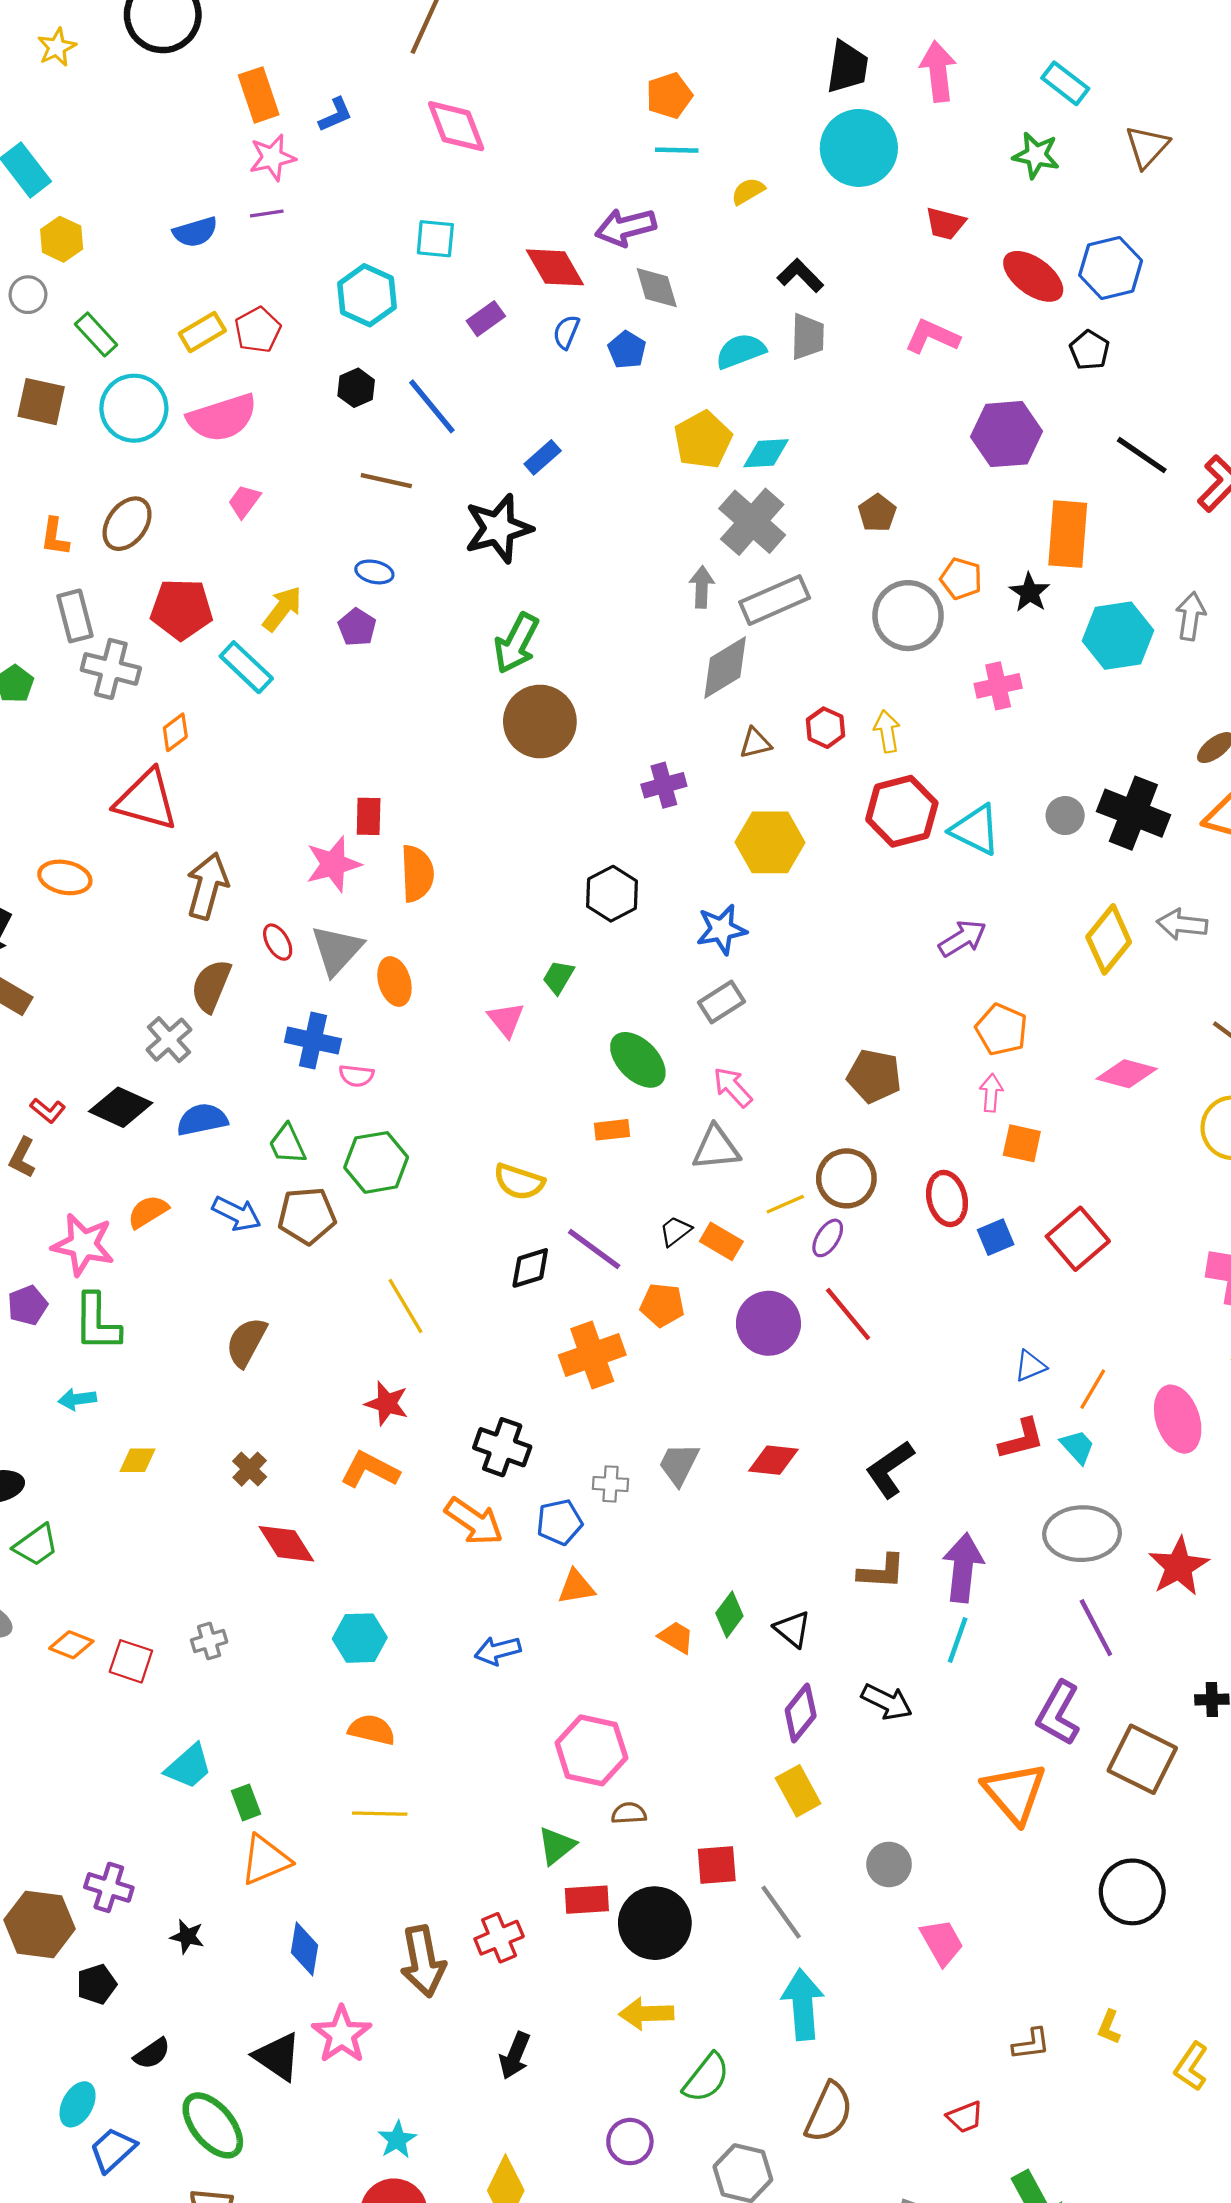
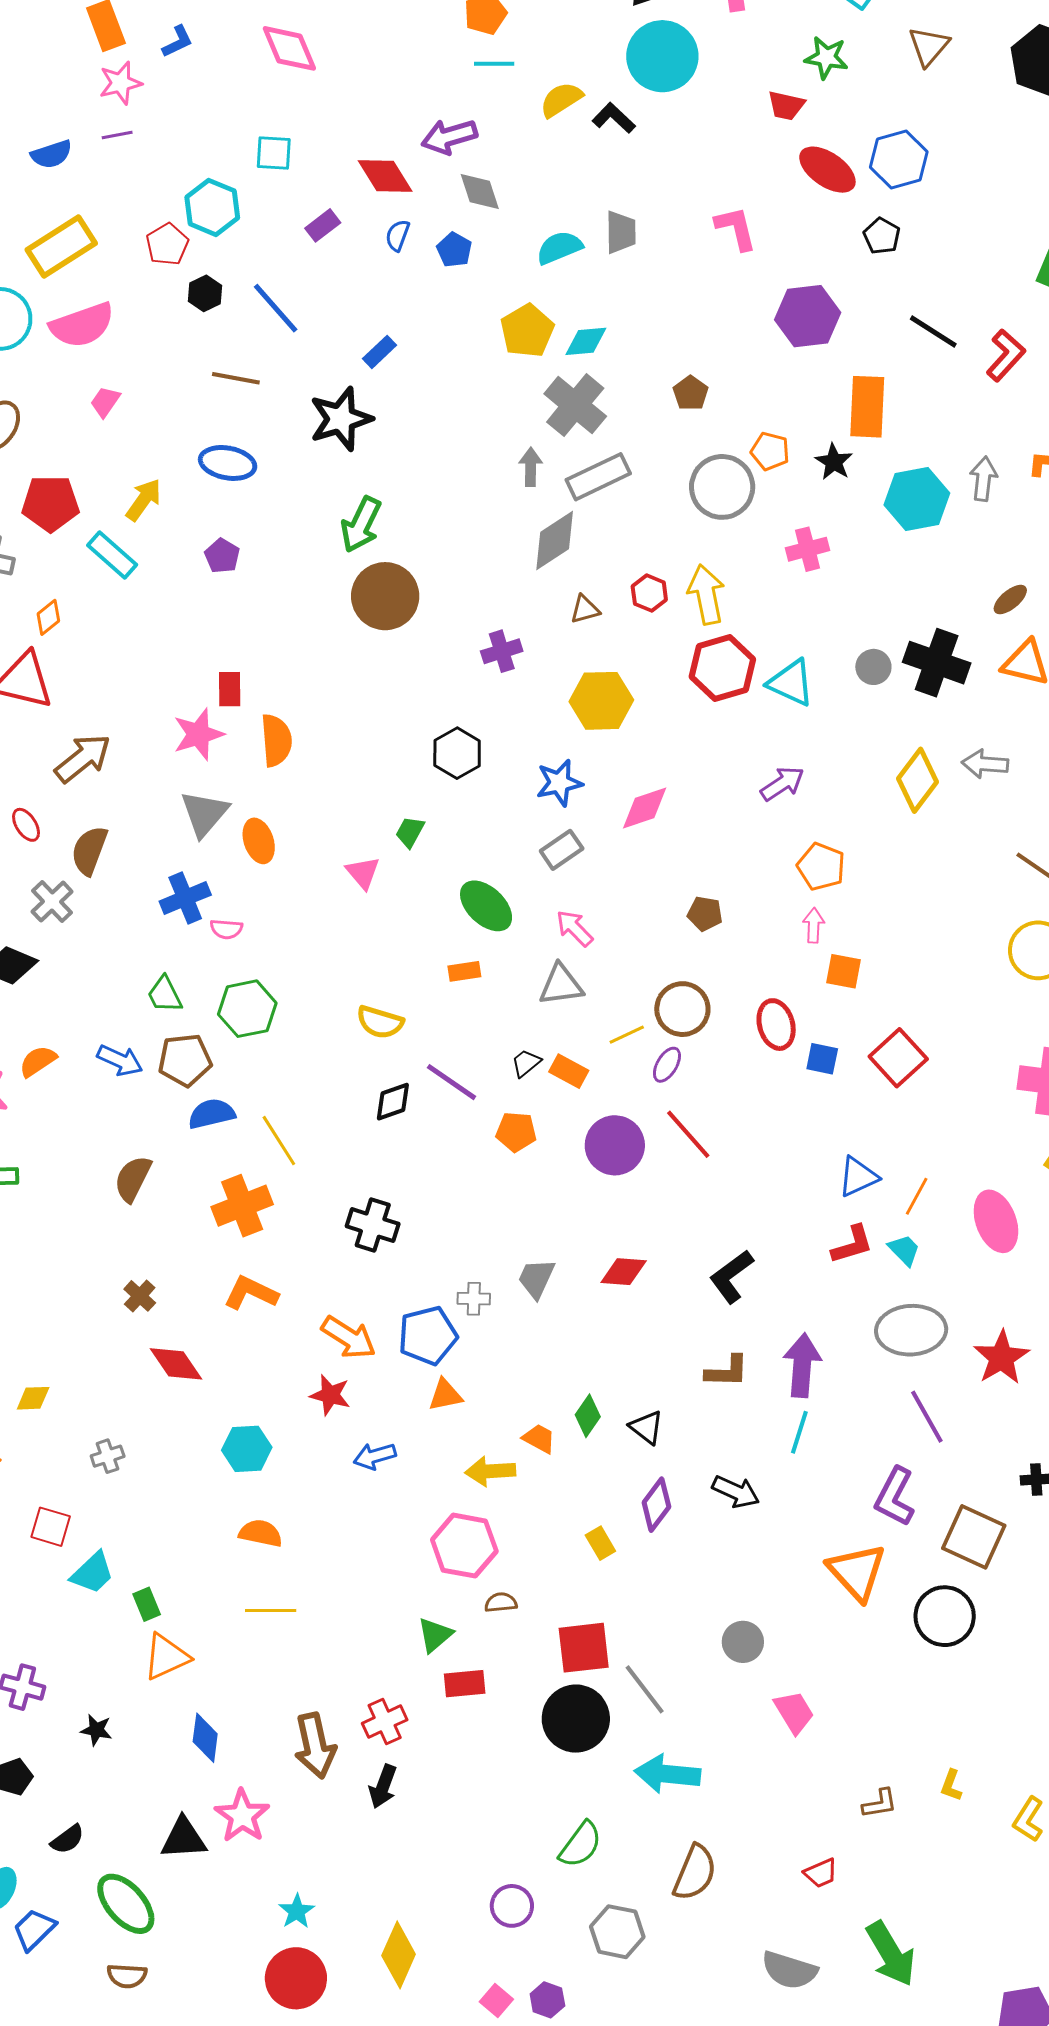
yellow semicircle: (748, 191) -> (561, 100), size x1.4
red trapezoid: (945, 223) -> (786, 105), moved
black L-shape: (800, 276) -> (614, 118), moved
red pentagon: (258, 330) -> (167, 244), moved
yellow rectangle: (202, 332) -> (61, 247), size x1.6
pink L-shape: (932, 336) -> (736, 228), turned 54
blue ellipse: (374, 572) -> (228, 463), size x1.6
purple pentagon: (357, 627) -> (222, 556), moved
yellow arrow: (887, 731) -> (706, 595), size x1.5
brown arrow: (207, 886) -> (83, 758), turned 38
red ellipse: (278, 942) -> (26, 825), moved
blue cross: (313, 1041) -> (185, 898), turned -33
pink diamond: (1127, 1074) -> (645, 808), moved, turned -32
brown pentagon: (874, 1076) -> (705, 914), size x0.7
blue semicircle: (202, 1120) -> (212, 1114), moved
blue square: (996, 1237) -> (822, 1059), turned 36
orange cross: (592, 1355) -> (242, 1206), moved
blue triangle: (1030, 1366) -> (858, 1177), size x1.4
red star: (387, 1404) -> (330, 1395), moved
black cross: (502, 1447) -> (373, 1225), moved
yellow diamond: (137, 1460) -> (33, 1398), moved
blue pentagon: (560, 1522) -> (428, 1336), size x1.4
red square: (131, 1661) -> (51, 1527), moved
yellow rectangle: (798, 1791) -> (600, 1543), moved, size x0.7
red square: (717, 1865) -> (584, 1648), size x1.4
black circle: (1132, 1892) -> (945, 1616), moved
black circle: (655, 1923) -> (576, 1719), moved
cyan arrow: (803, 2004) -> (667, 1774), turned -78
yellow arrow: (646, 2014) -> (490, 1471), moved
black arrow: (515, 2056) -> (383, 1787), moved
black triangle: (278, 2057) -> (184, 1838), turned -36

